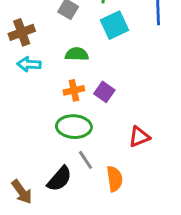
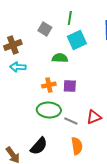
green semicircle: (77, 54) -> (60, 58), moved
purple square: (104, 92) -> (70, 86), turned -32
gray line: (86, 160) -> (71, 121), moved, turned -32

